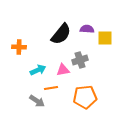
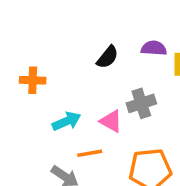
black semicircle: (61, 34) -> (107, 57), size x0.6
pink triangle: (63, 70) -> (111, 121), turned 40

